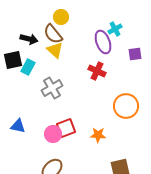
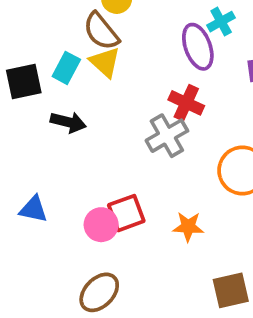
black arrow: (29, 39) -> (68, 122), moved
cyan rectangle: (28, 67) -> (66, 68), moved
gray cross: (52, 88) -> (167, 136), moved

